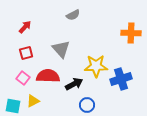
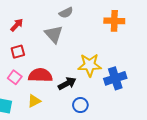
orange cross: (131, 33) -> (114, 21), moved
gray triangle: (61, 49) -> (54, 34), moved
yellow triangle: (33, 101) -> (34, 101), moved

